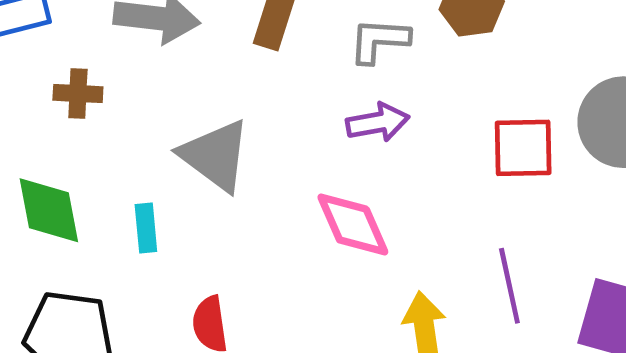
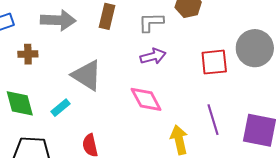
cyan rectangle: (146, 228) -> (60, 108), turned 60

